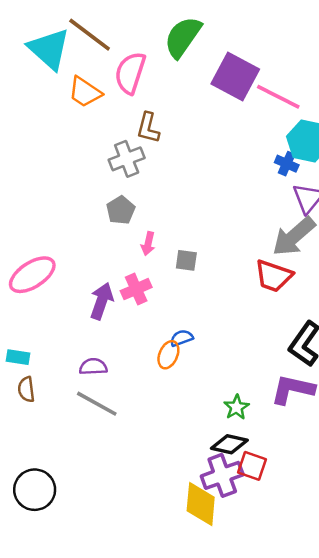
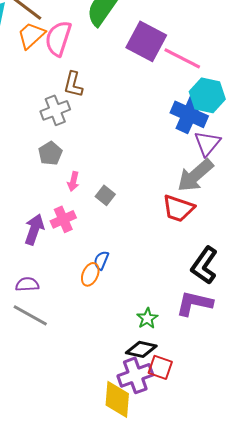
orange trapezoid: (85, 92) -> (31, 35), moved, turned 104
blue cross: (287, 164) -> (189, 114), size x1.8
gray square: (186, 260) -> (105, 195), turned 30
blue semicircle: (182, 338) -> (101, 260), turned -48

